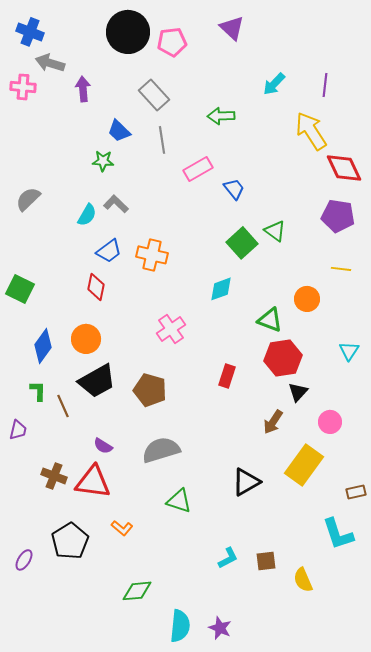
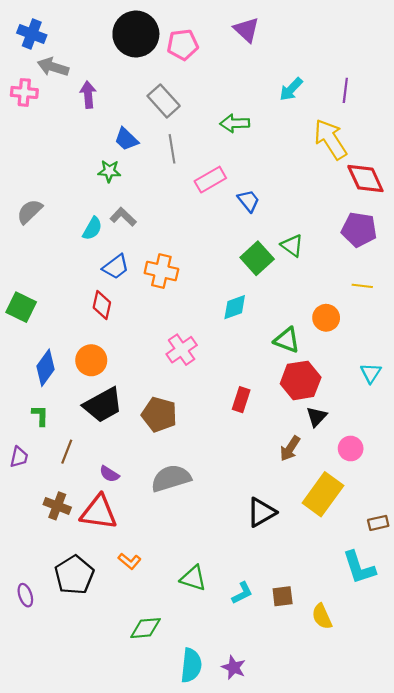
brown line: (63, 406) -> (67, 452), moved, turned 45
green triangle: (179, 501) -> (193, 578), moved
purple ellipse: (24, 560) -> (25, 595), turned -50

